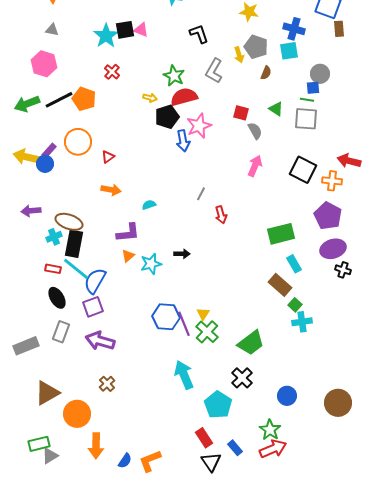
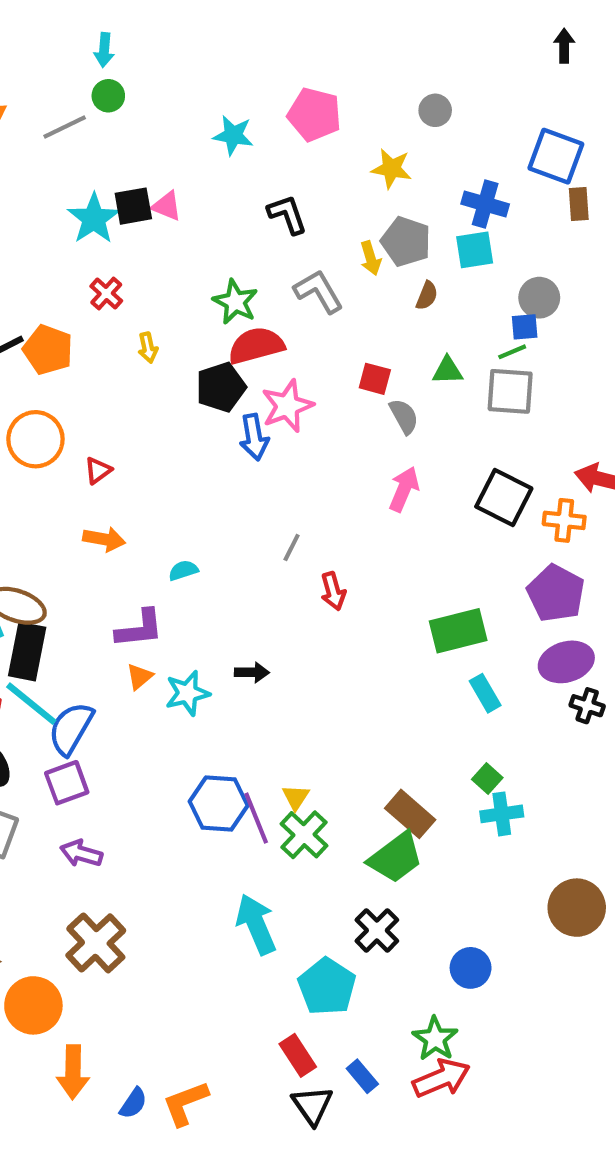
gray L-shape: (214, 71) -> (319, 291), turned 120
yellow arrow: (150, 98) -> (148, 348), moved, turned 64
green line: (307, 100) -> (512, 352), turned -32
green triangle: (276, 109) -> (448, 371), turned -35
brown rectangle: (280, 285) -> (410, 814), moved
purple arrow: (100, 341) -> (81, 853), size x0.7
brown cross: (107, 384) -> (96, 943), size x1.8
brown circle: (338, 403) -> (577, 908), moved

